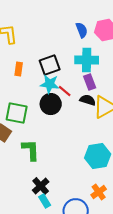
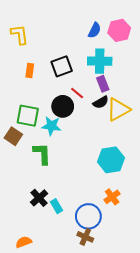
blue semicircle: (82, 30) -> (95, 30), turned 49
cyan star: (50, 84) -> (51, 126), moved
black semicircle: (88, 100) -> (101, 102), turned 133
black cross: (41, 186) -> (39, 198), moved

